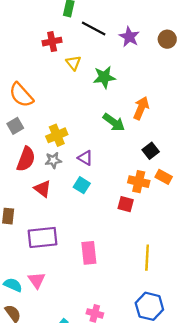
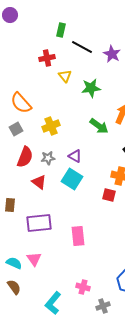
yellow cross: (57, 135) -> (51, 126), moved
cyan square: (82, 185) -> (72, 179), size x1.5

